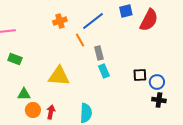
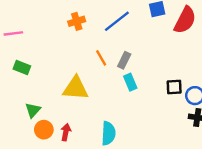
orange line: (80, 40) -> (101, 58), moved
gray rectangle: (99, 53) -> (124, 60), turned 40
green triangle: (24, 94) -> (33, 110), turned -48

